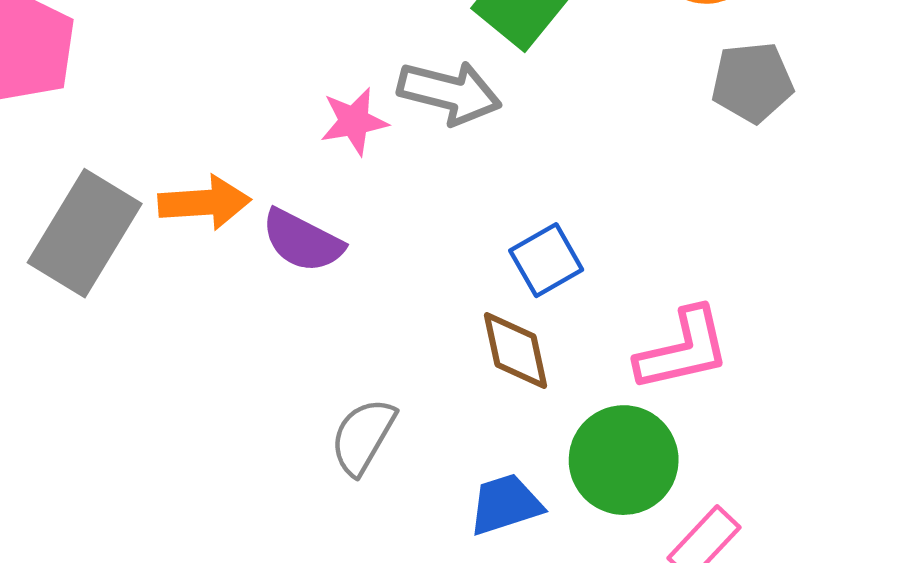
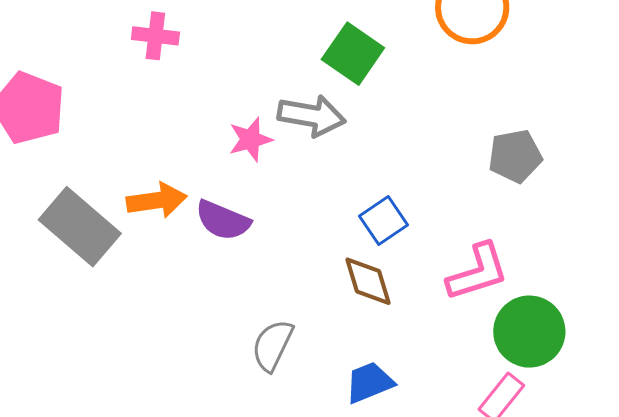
gray pentagon: (752, 82) -> (515, 156), moved
gray rectangle: (85, 233) -> (80, 227), turned -76
green circle: (624, 460) -> (529, 332), moved

